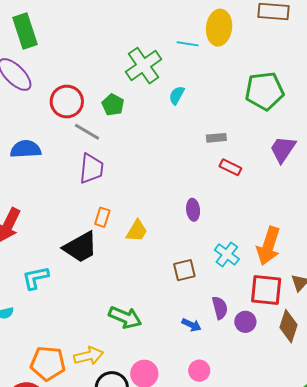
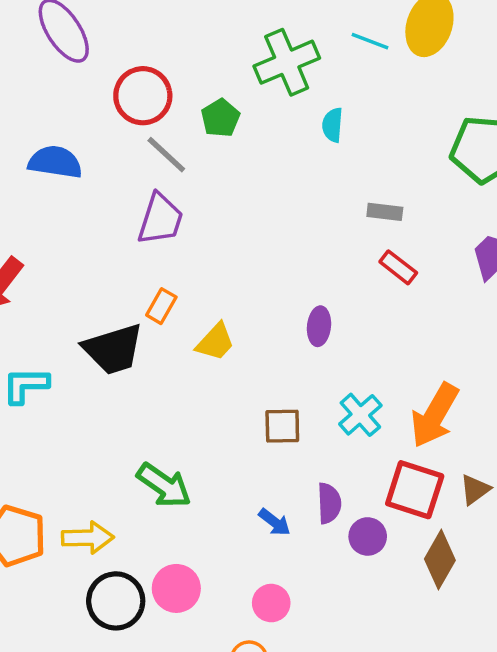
cyan semicircle: (177, 95) -> (333, 125), turned -36

